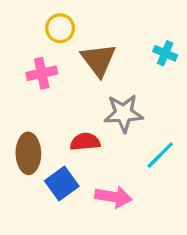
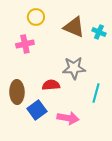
brown triangle: (98, 60) -> (74, 27), moved, turned -30
cyan line: (160, 155) -> (96, 93), turned -30

